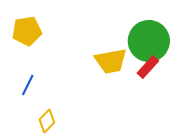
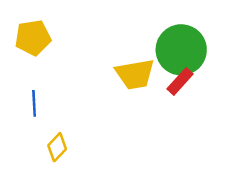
blue line: (28, 85) -> (34, 103), turned -30

